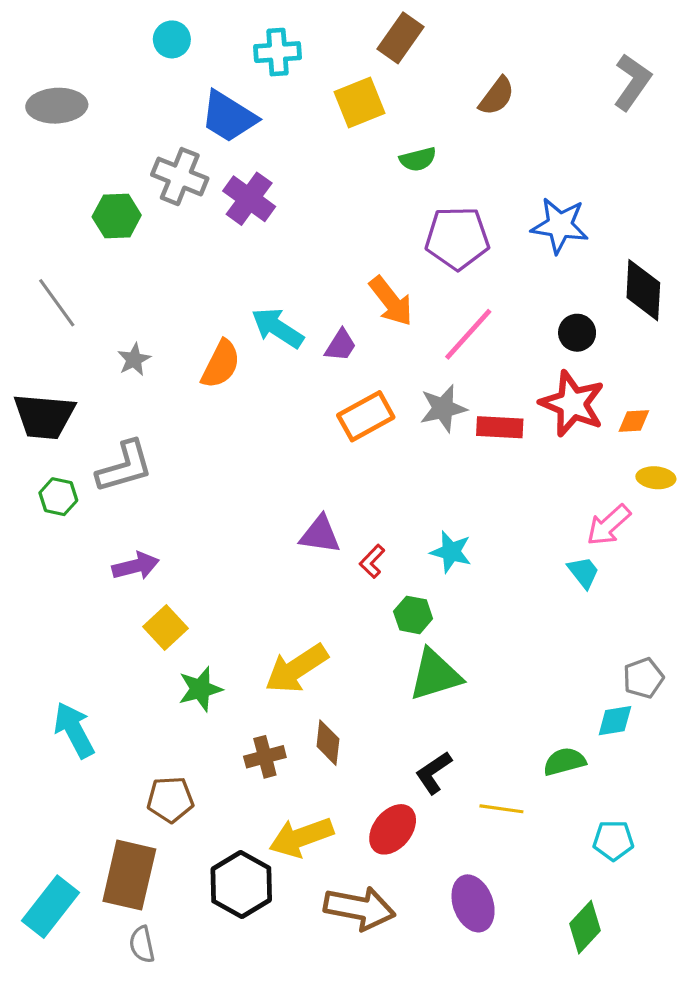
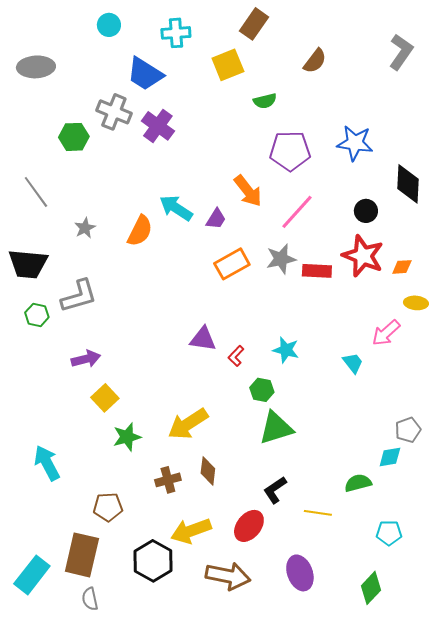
cyan trapezoid: (583, 572) -> (353, 363), moved

